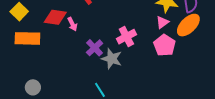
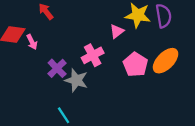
pink triangle: (162, 22) -> (117, 31), moved
orange ellipse: (188, 25) -> (166, 61), moved

